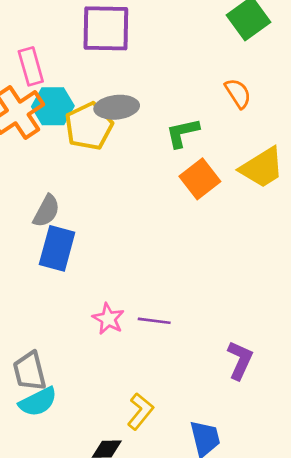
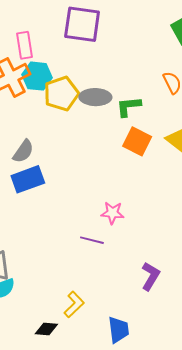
gray ellipse: (117, 107) -> (95, 97), moved
orange square: (200, 179) -> (137, 141), turned -32
blue rectangle: (57, 248) -> (28, 179), turned 48
pink star: (108, 319) -> (112, 213), moved, turned -30

